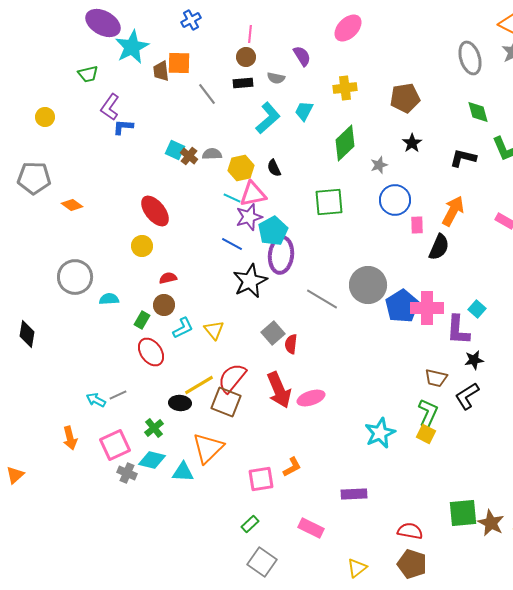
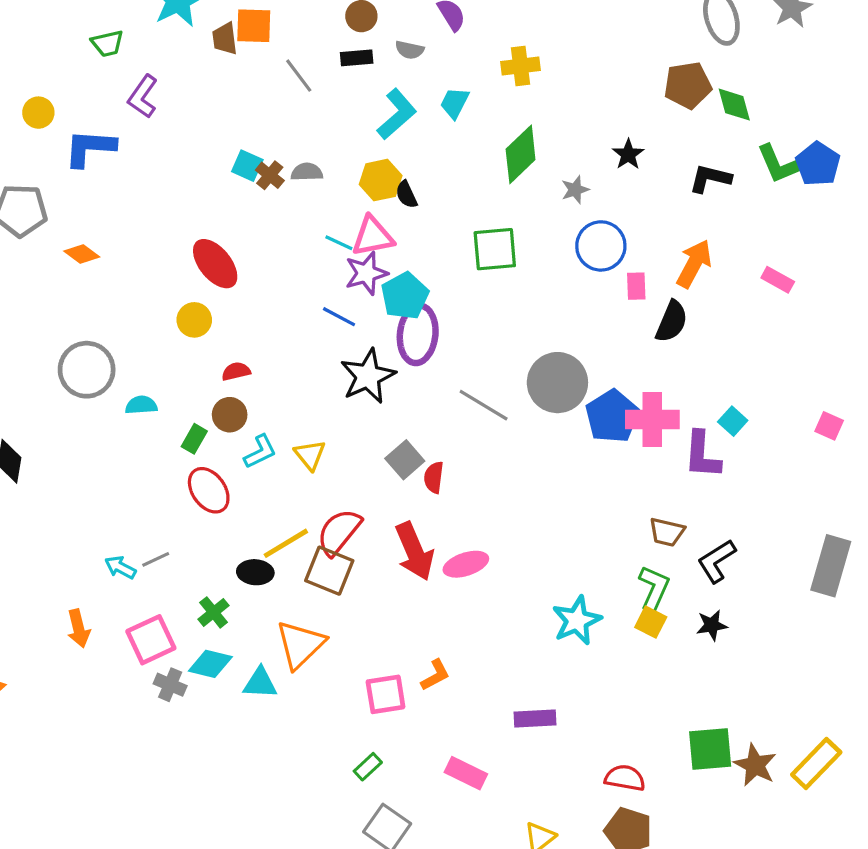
brown pentagon: (405, 98) -> (688, 85), moved
blue L-shape: (123, 127) -> (90, 148), moved, size x1.6
yellow hexagon: (241, 168) -> (381, 180), moved
black star: (474, 360) -> (712, 625), moved

